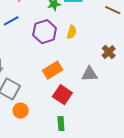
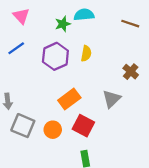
gray triangle: (90, 74) -> (112, 99), turned -36
orange circle: (21, 111) -> (53, 130), moved

